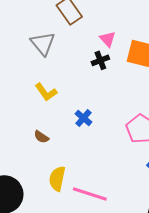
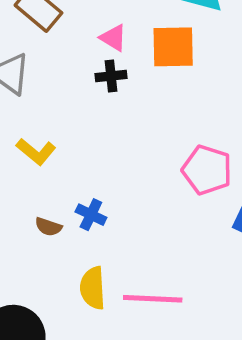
black cross: (100, 60) -> (111, 76), turned 30
blue cross: (84, 118) -> (91, 215), moved

